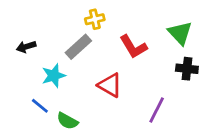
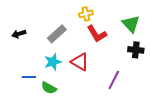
yellow cross: (95, 19) -> (86, 14), moved
cyan star: (54, 76) -> (53, 62), moved
blue line: (40, 106) -> (29, 77), turned -40

